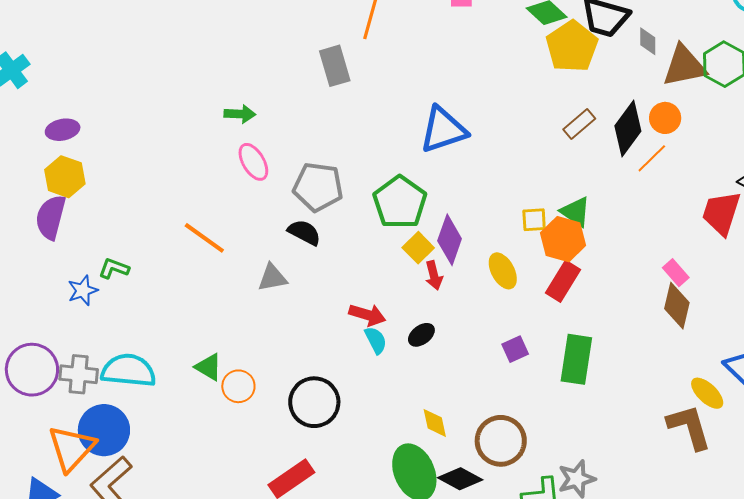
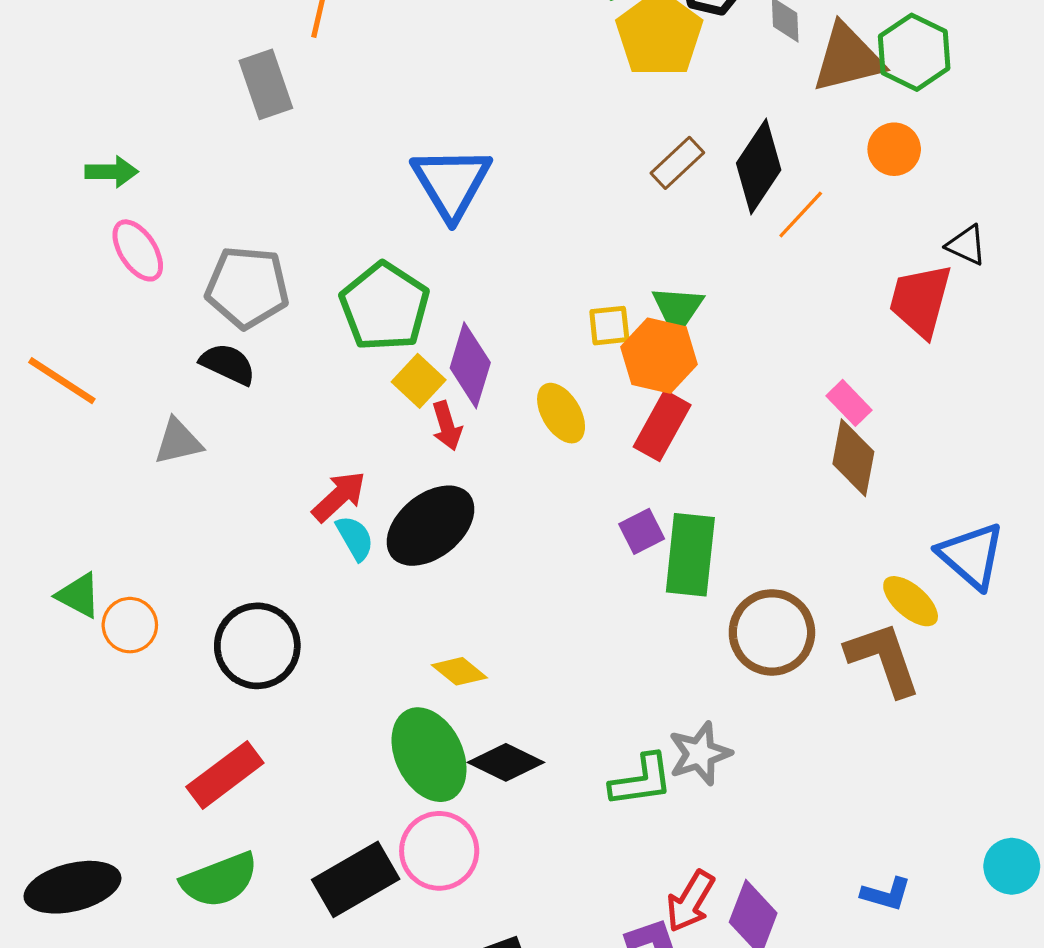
orange circle: (665, 118) -> (894, 149), moved
blue triangle: (443, 130) -> (451, 183), turned -40
green triangle: (576, 212) -> (678, 309), turned 32
red arrow: (367, 315) -> (339, 496), turned -57
black ellipse: (421, 335) -> (431, 526), size x2.0
purple square: (515, 349) -> (642, 531), moved
yellow diamond: (435, 423) -> (459, 671), turned -36
brown circle: (501, 441) -> (772, 632), moved

